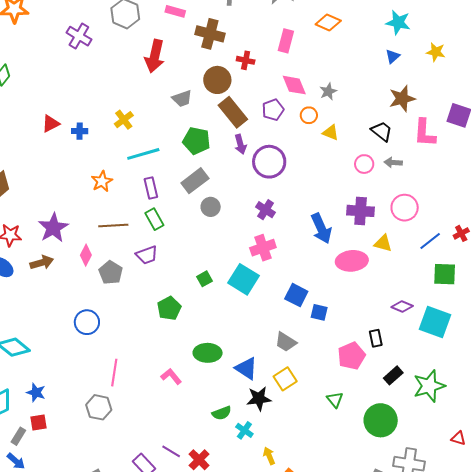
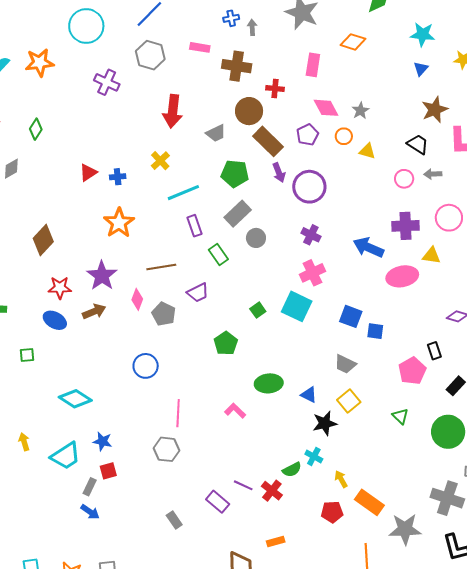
red arrow: (155, 56) -> (173, 111), moved
orange star: (102, 181) -> (119, 223), moved, size x1.4
green rectangle: (154, 219) -> (218, 255), moved
blue arrow: (321, 228) -> (368, 247), turned 144
blue triangle: (246, 368) -> (309, 395), size x0.7
green semicircle: (222, 413) -> (292, 470), moved

